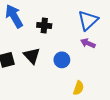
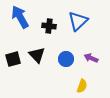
blue triangle: (88, 20) -> (78, 21), moved
purple arrow: (88, 43) -> (91, 58), moved

